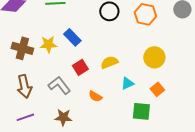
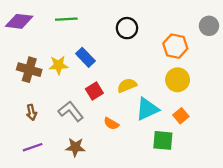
orange hexagon: (145, 14) -> (175, 46), moved
cyan triangle: (127, 83) -> (147, 109), size x1.6
brown arrow: (24, 86) -> (31, 112), size x0.6

